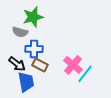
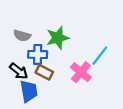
green star: (33, 17) -> (58, 38), moved
cyan line: (85, 74) -> (100, 56), moved

